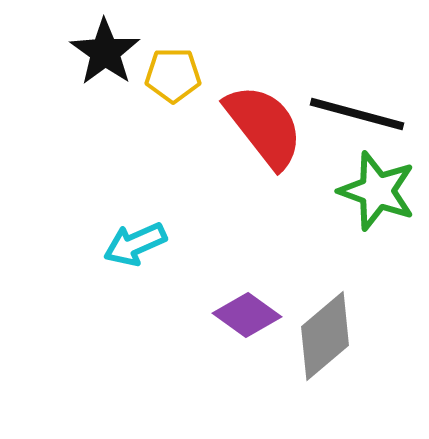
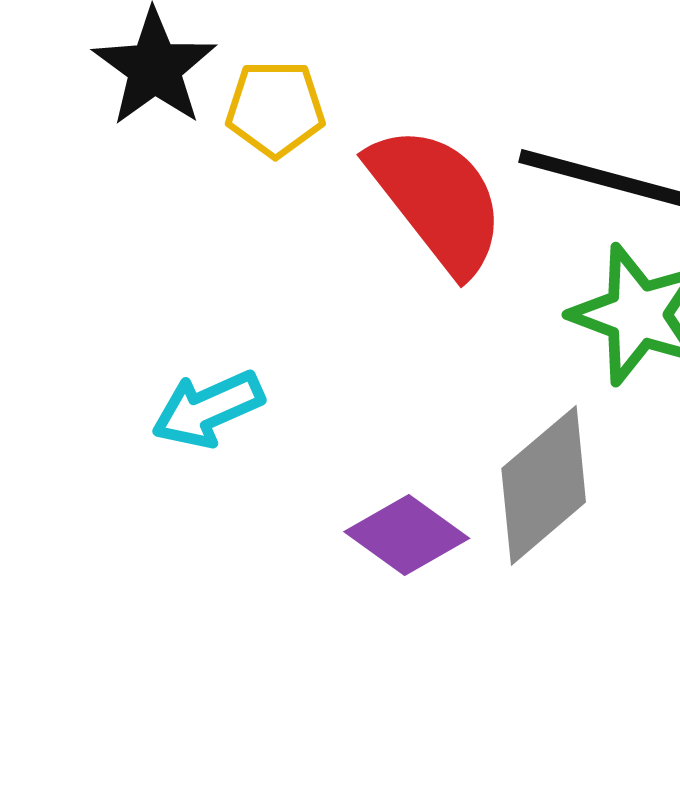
gray diamond: (325, 336) -> (544, 485), moved

